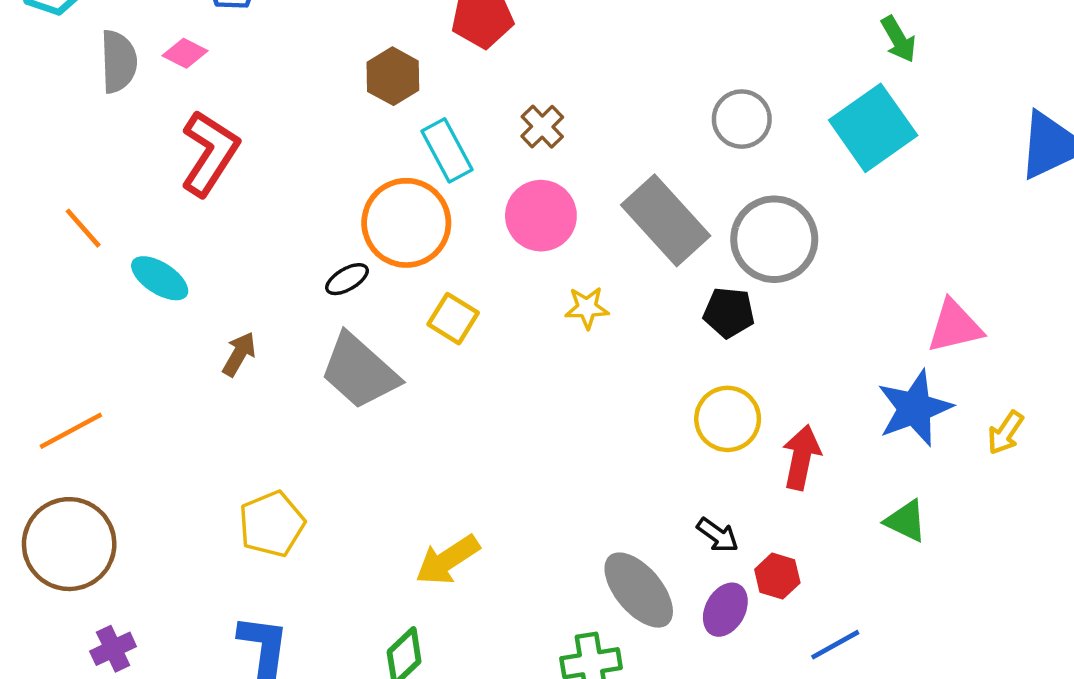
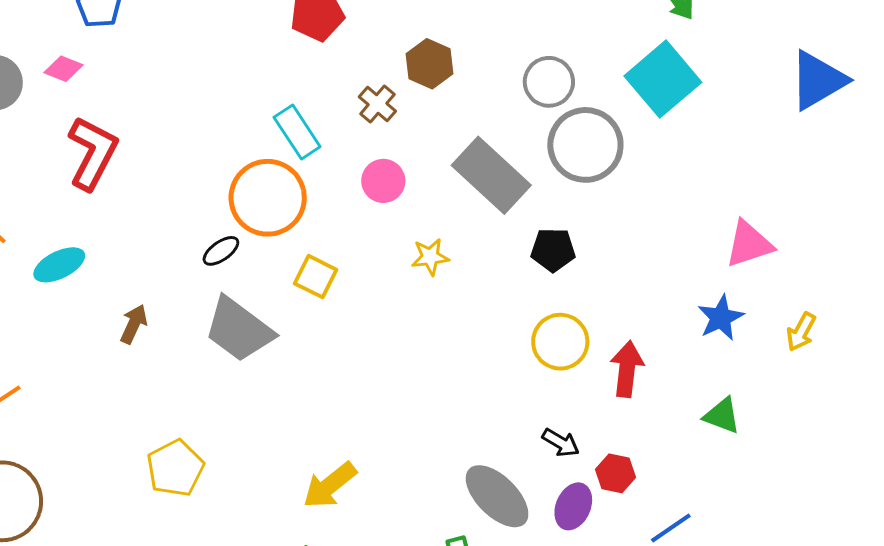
brown hexagon: (393, 76) -> (429, 64), moved
pink circle: (541, 216) -> (383, 181), size x0.7
gray circle: (774, 239) -> (585, 145), moved
cyan ellipse: (160, 278) -> (59, 265), turned -54
blue star: (915, 408) -> (721, 318), size x0.7

